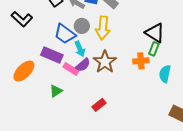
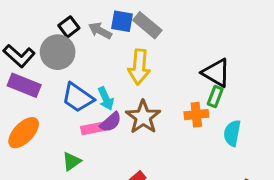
gray circle: (82, 26) -> (58, 52), moved, size x1.5
blue trapezoid: (65, 34) -> (78, 98), moved
purple rectangle: (52, 55) -> (24, 85), moved
pink rectangle: (71, 69) -> (93, 128), turned -42

